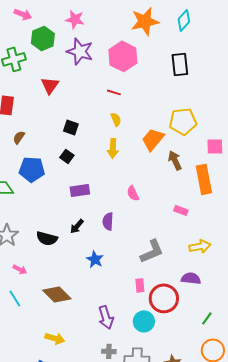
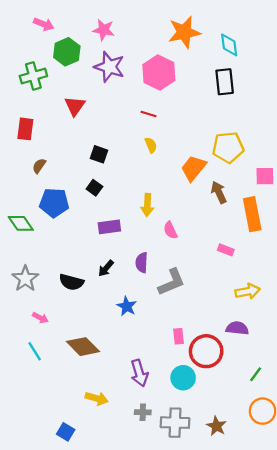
cyan diamond: (184, 20) -> (229, 45), moved, turned -50
yellow arrow: (113, 148) -> (147, 205), moved
gray L-shape: (152, 251) -> (172, 282), moved
yellow arrow: (55, 338) -> (97, 398), moved

